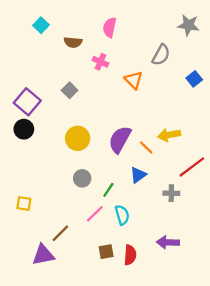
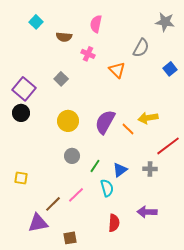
blue triangle: (138, 175) -> (120, 170), moved
pink line: (95, 214) -> (76, 195), moved
brown square: (106, 252) -> (70, 238), moved

